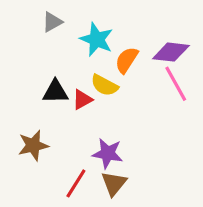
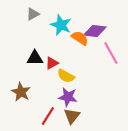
purple diamond: (171, 52) -> (95, 31), moved
orange semicircle: (127, 60) -> (80, 38), turned 90
yellow semicircle: (104, 85) -> (66, 76), moved
brown star: (33, 145) -> (21, 92), turned -30

